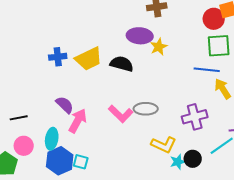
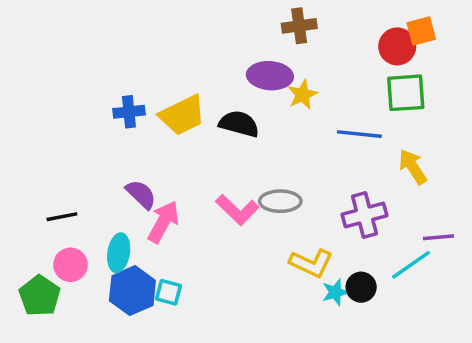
blue line: (207, 70) -> (359, 134), moved

